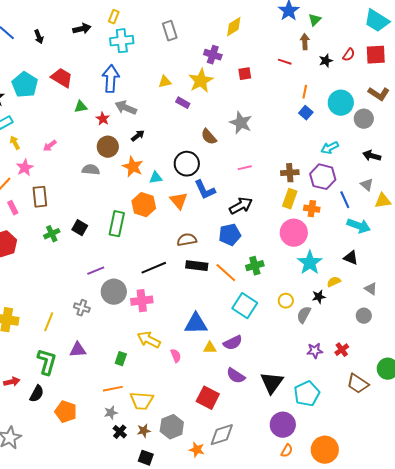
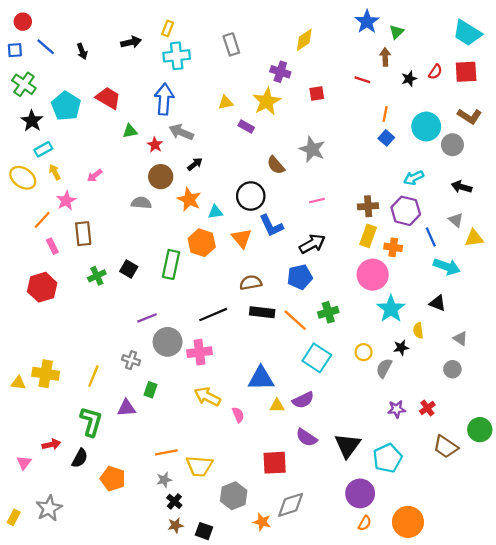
yellow semicircle: (334, 282) -> (418, 330), turned -72
green rectangle: (121, 359) -> (150, 390), moved
red square: (208, 398) -> (275, 463), turned -30
brown star: (144, 431) -> (175, 525), moved

